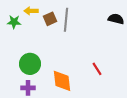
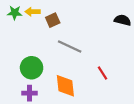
gray line: (66, 20) -> (70, 47), moved, turned -70
green star: (14, 22) -> (15, 13), moved

